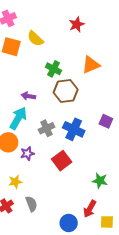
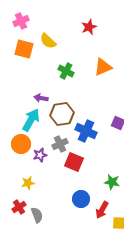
brown hexagon: (66, 91) -> (62, 114), moved
gray cross: (46, 128) -> (60, 144), moved
red square: (62, 161) -> (74, 162), turned -30
gray semicircle: (31, 204) -> (37, 215), moved
blue circle: (69, 223) -> (81, 199), moved

